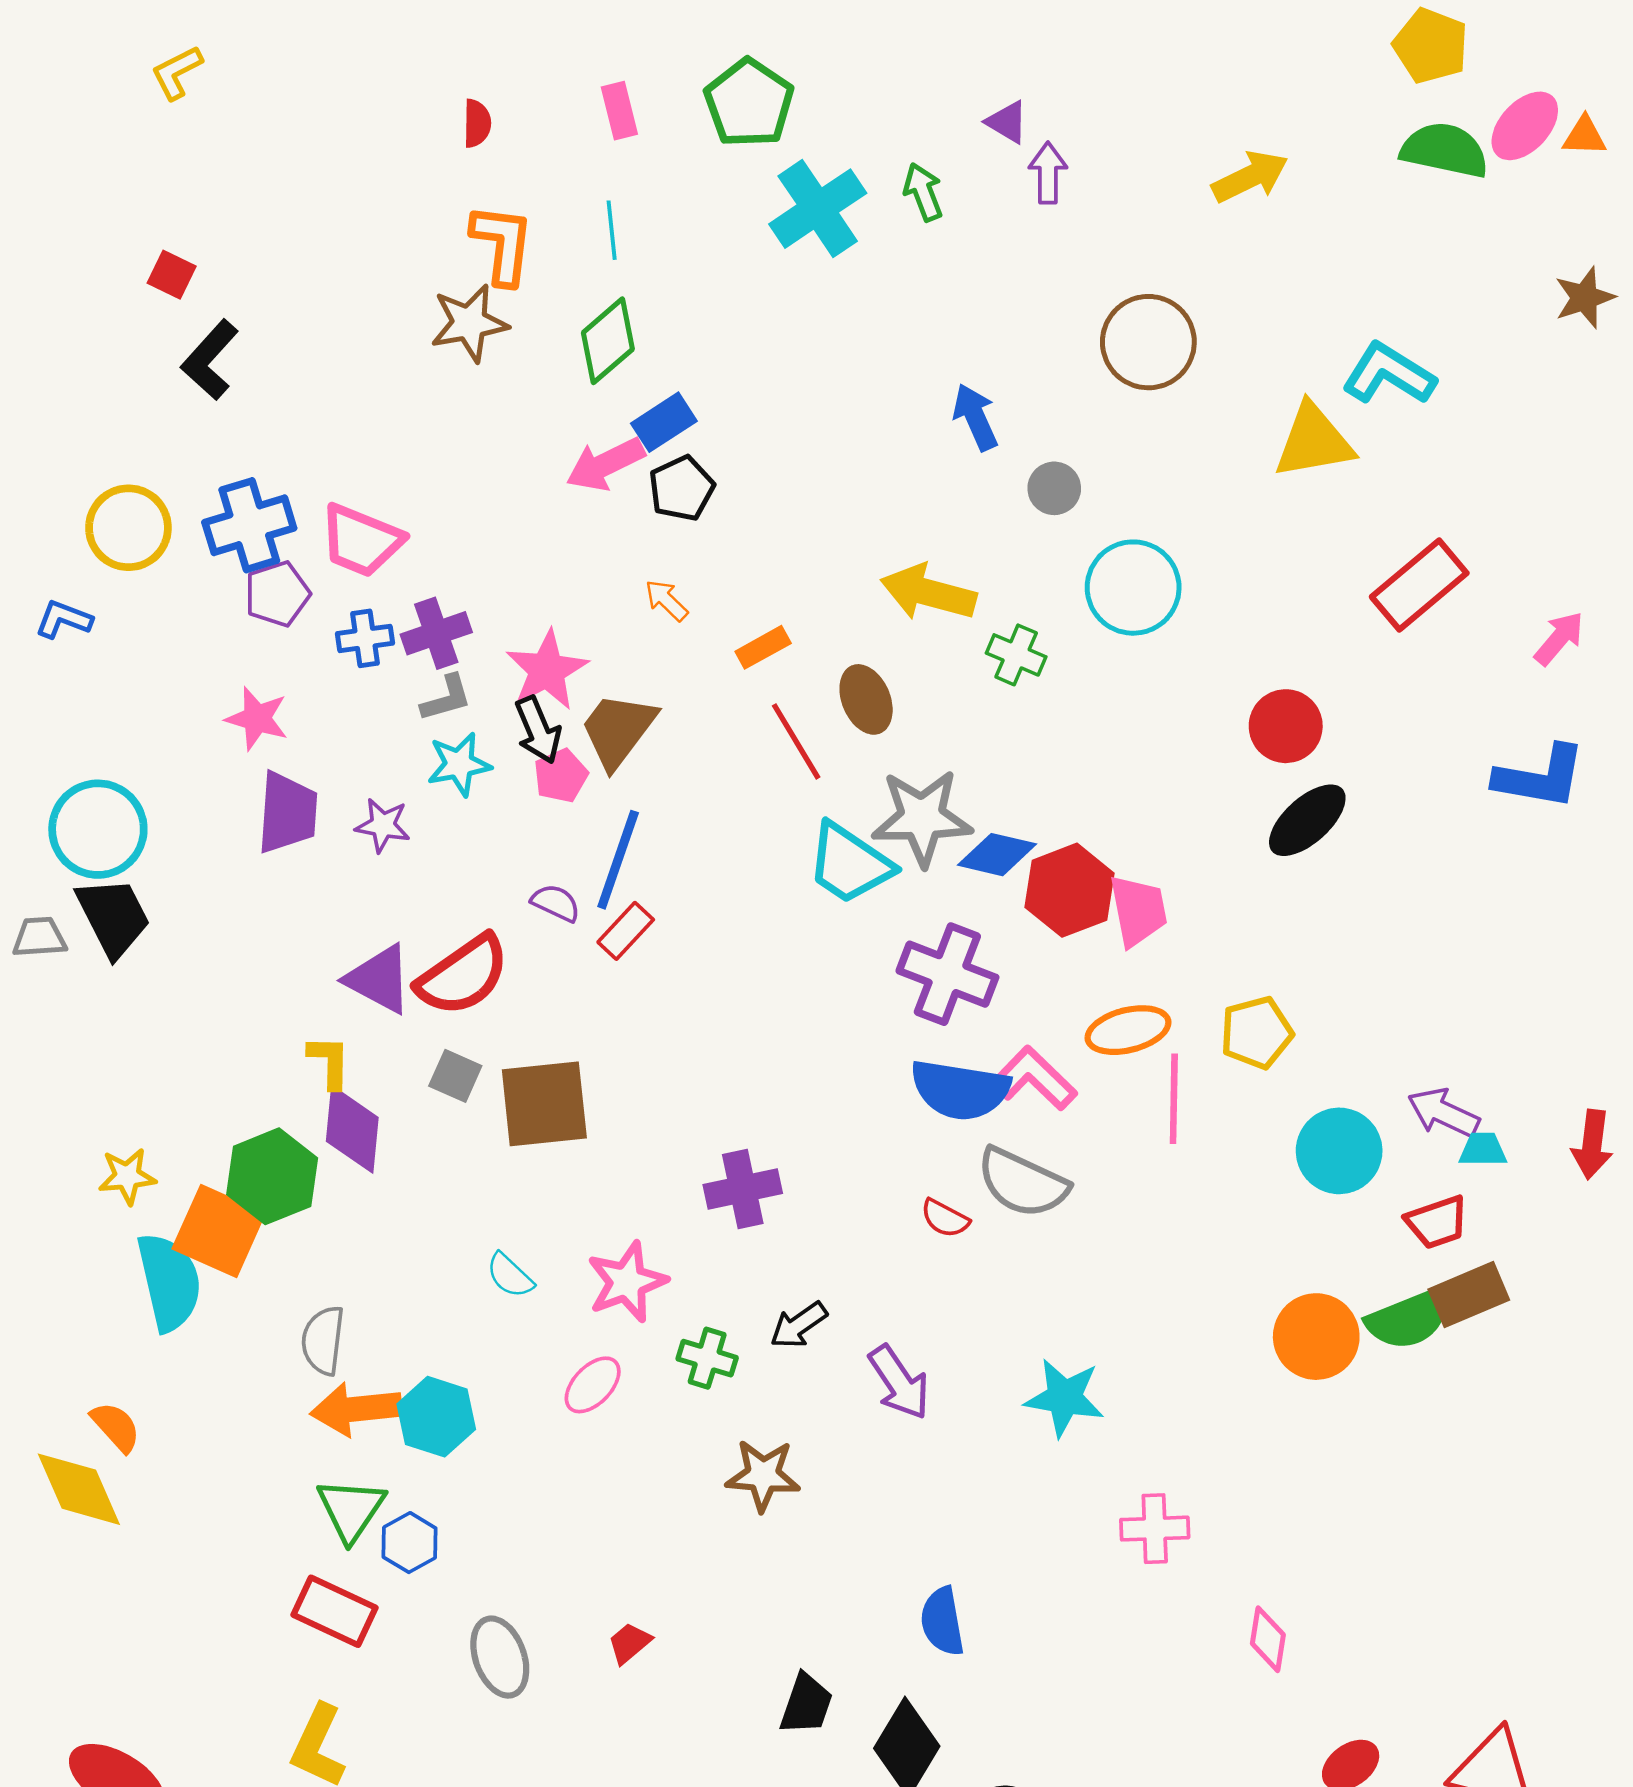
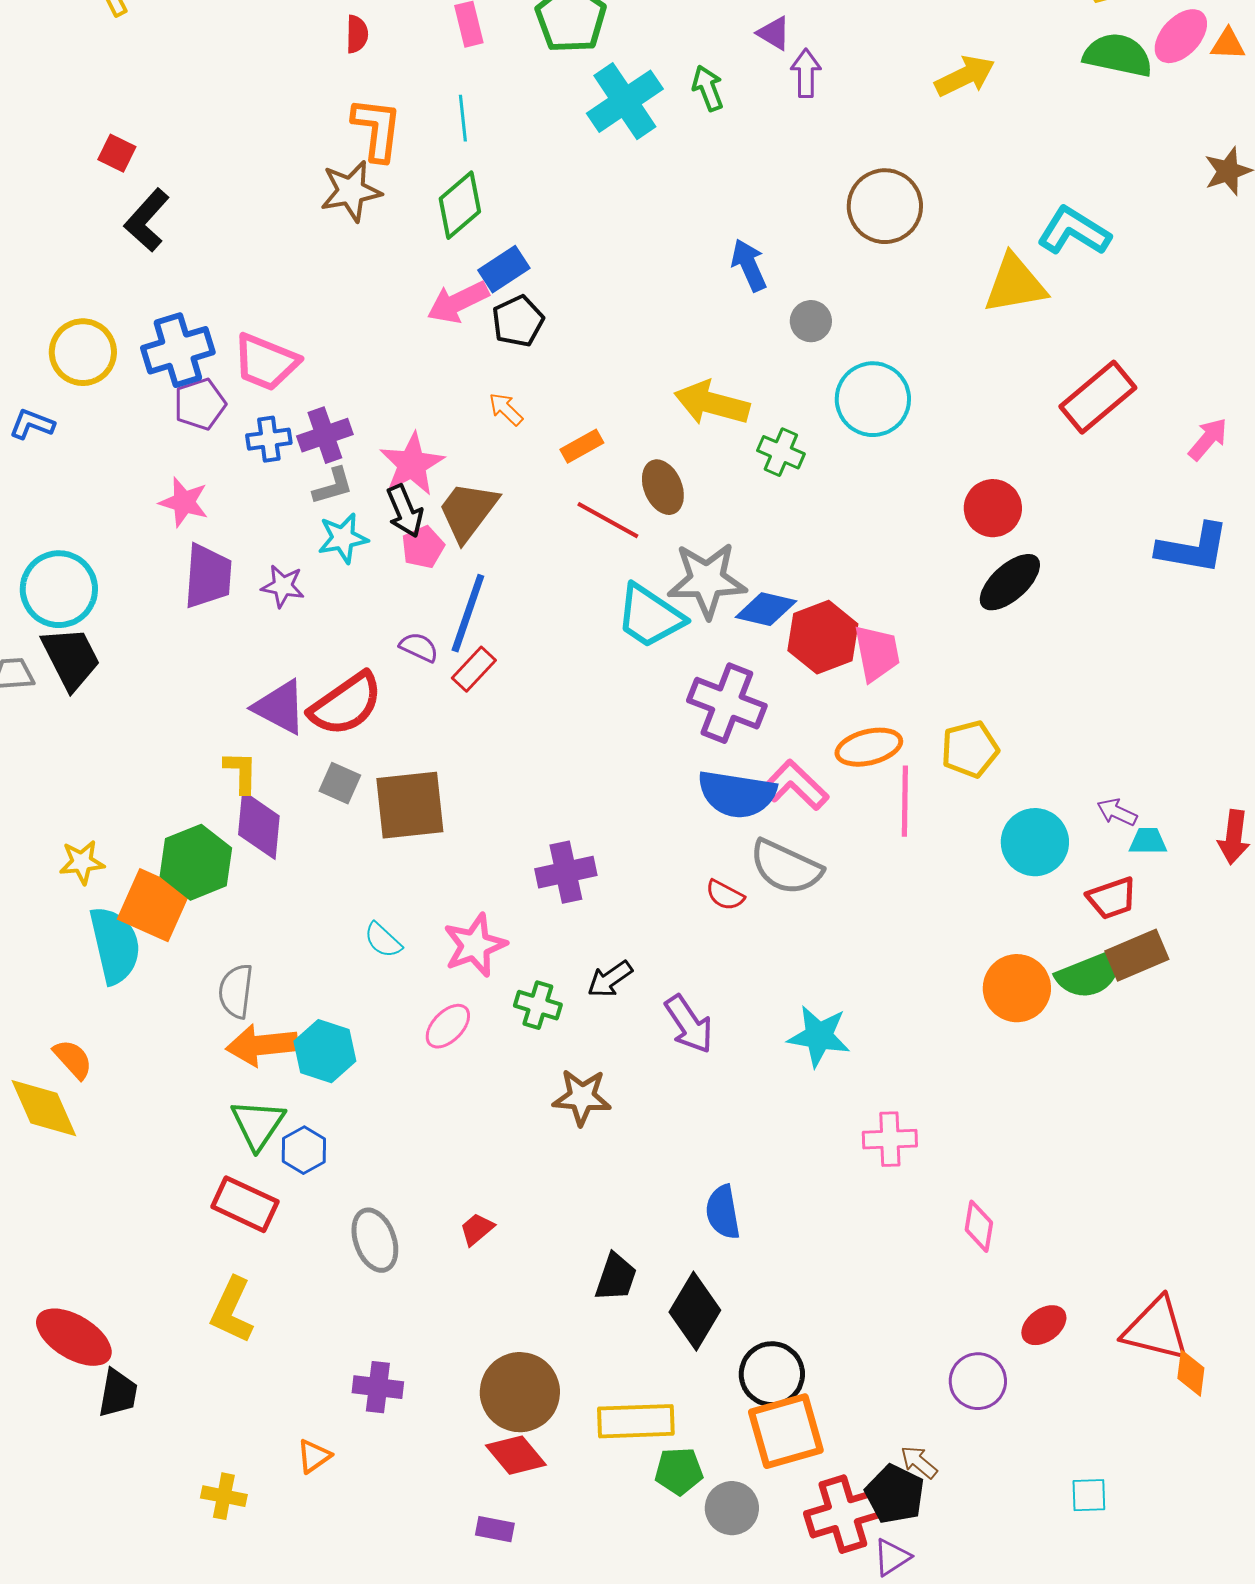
red line: (796, 741) -> (608, 520), turned -30
purple arrow: (1443, 1113) -> (1117, 812), size x0.7

